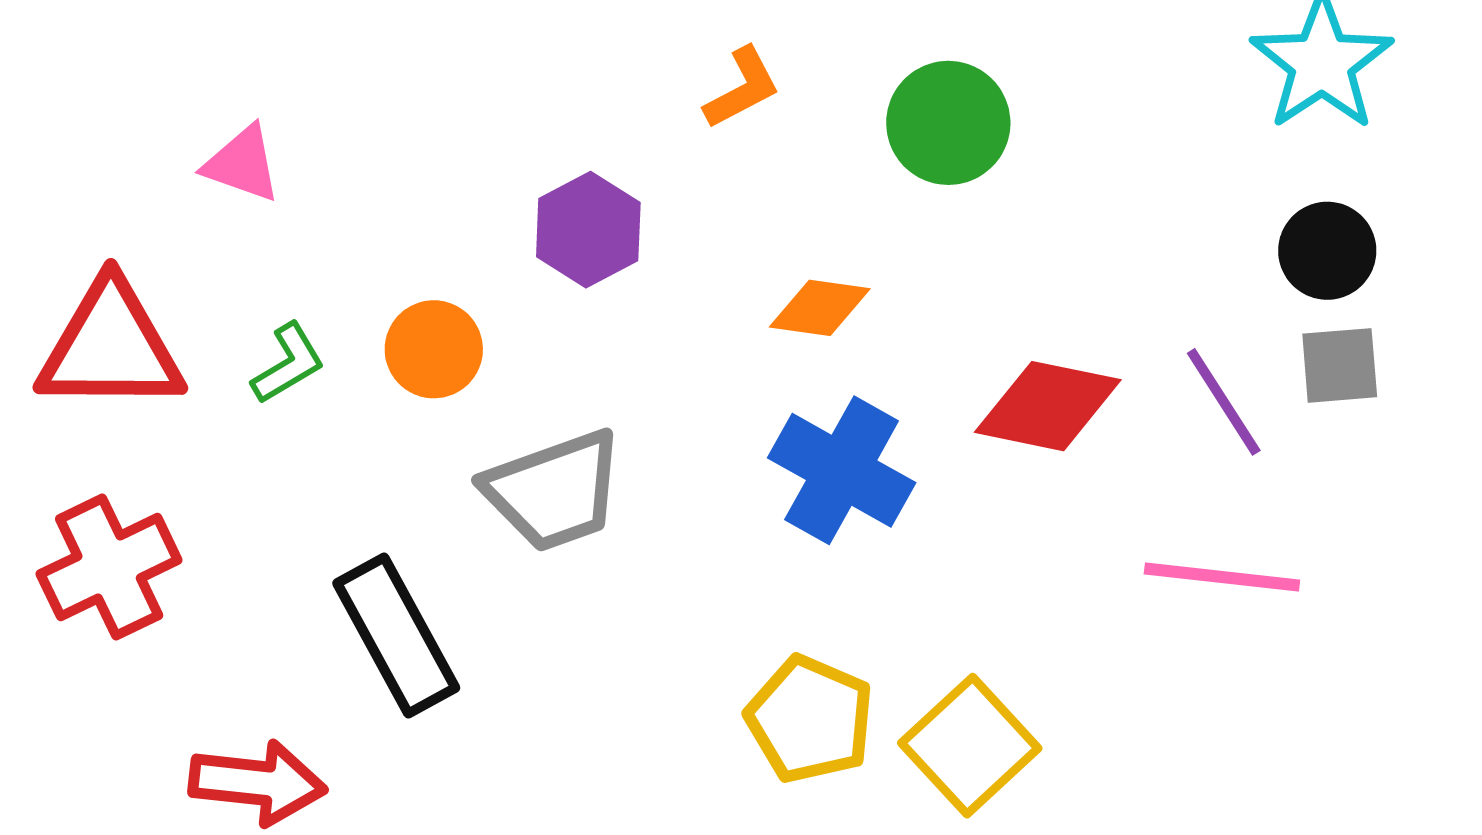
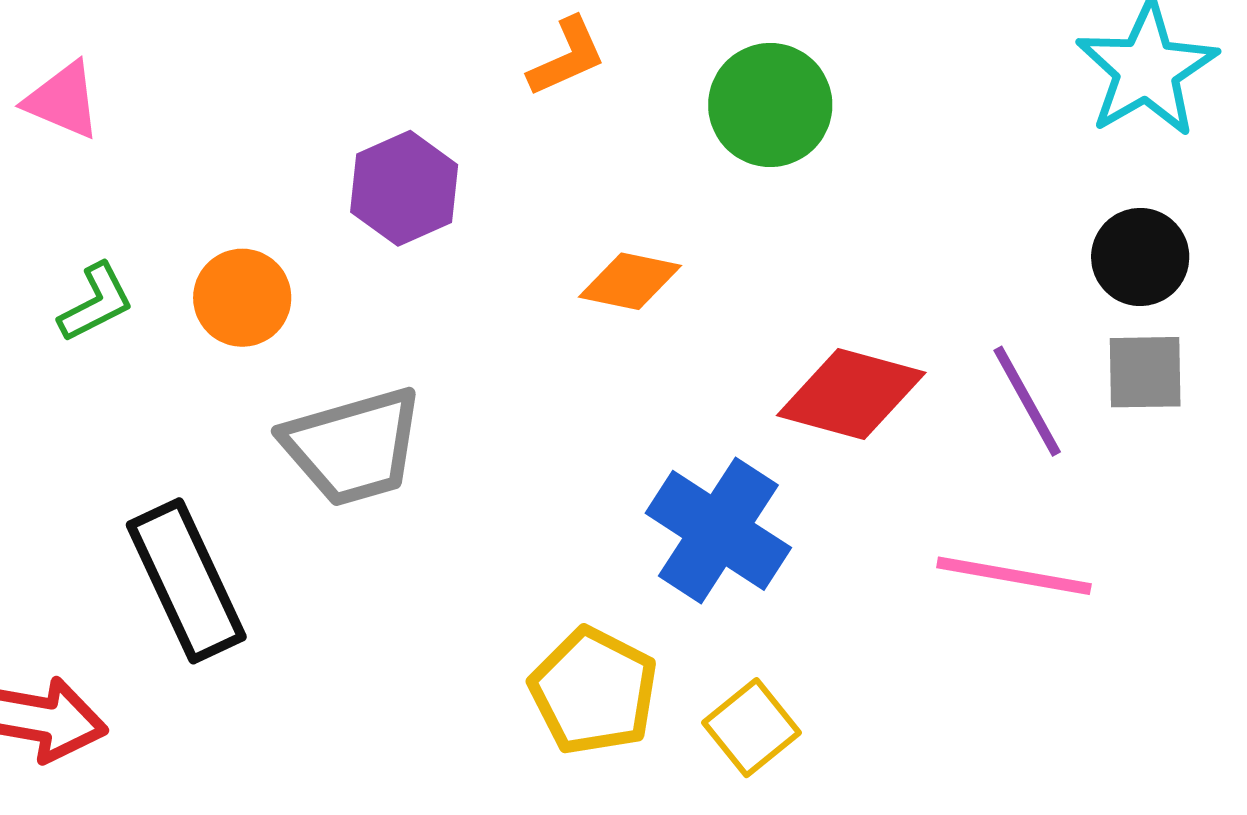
blue cross: (842, 470) -> (718, 530), moved
yellow square: (970, 746) -> (752, 728), size x0.7

